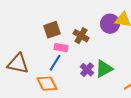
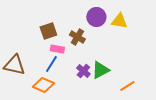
purple circle: (110, 24) -> (96, 17), moved
orange diamond: (47, 84) -> (43, 85), turned -40

